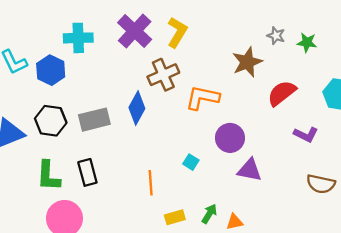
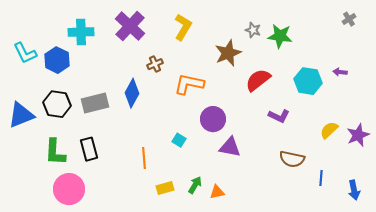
yellow L-shape: (177, 32) -> (183, 27), moved
green star: (307, 43) -> (280, 36), size x1.4
brown cross: (163, 75) -> (155, 64), size x0.6

